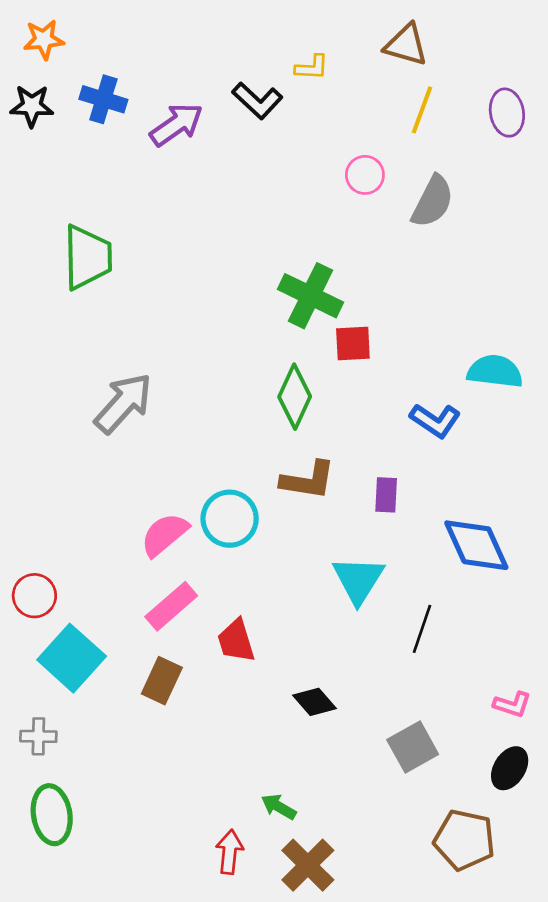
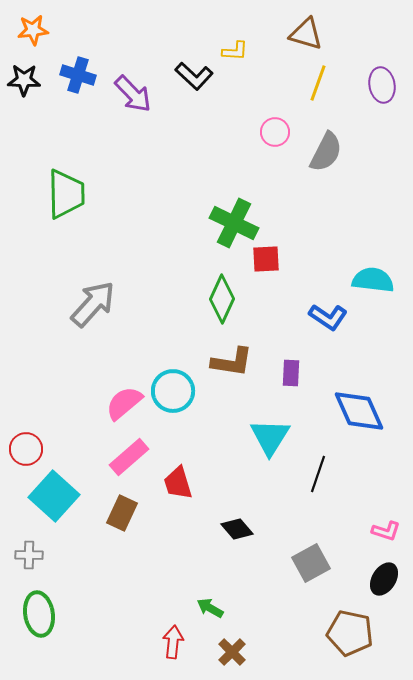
purple arrow: (176, 124) -> (133, 94), turned 81
brown cross: (308, 865) -> (232, 652), size x0.7

